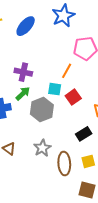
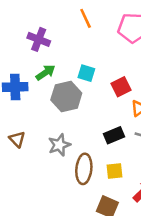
orange line: (67, 71) -> (86, 18), moved, turned -63
purple cross: (23, 72) -> (39, 39), moved
red square: (73, 97) -> (121, 87), moved

